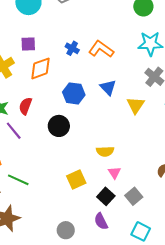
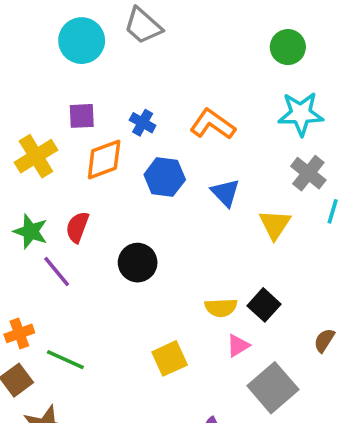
blue cross: (72, 48) -> (143, 123), moved
blue hexagon: (74, 93) -> (165, 177), moved
pink triangle: (114, 173) -> (238, 346), turned 32
black square: (106, 196) -> (264, 305), moved
gray square: (134, 196) -> (273, 388), size x1.5

